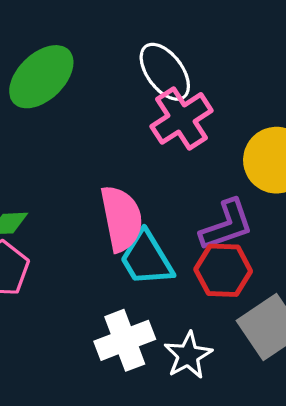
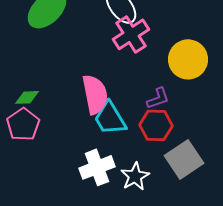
purple L-shape: (227, 225) -> (158, 98), size x0.7

